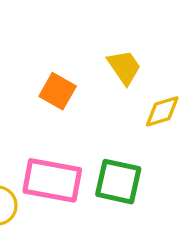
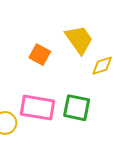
yellow trapezoid: (124, 67) -> (79, 40), size x1.4

